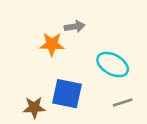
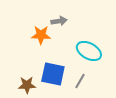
gray line: (123, 102) -> (80, 81), moved, turned -42

